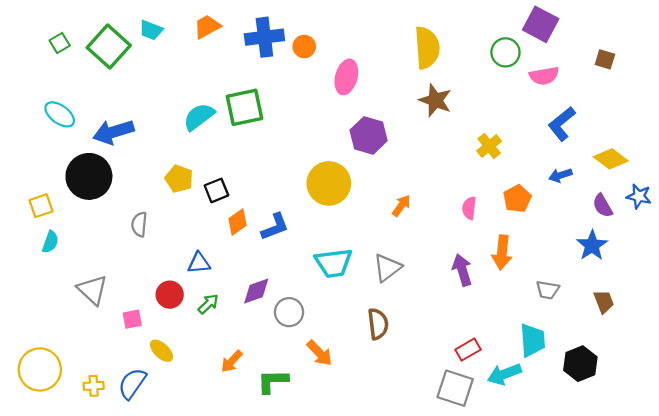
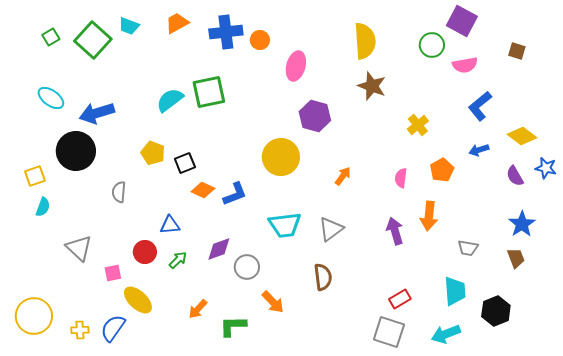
orange diamond: (238, 222) -> (203, 190), turned 60
blue star: (592, 245) -> (522, 224), moved
yellow ellipse: (161, 351) -> (138, 300), size x1.4
cyan arrow: (504, 374) -> (446, 334), moved

